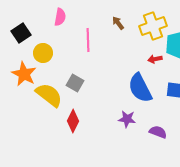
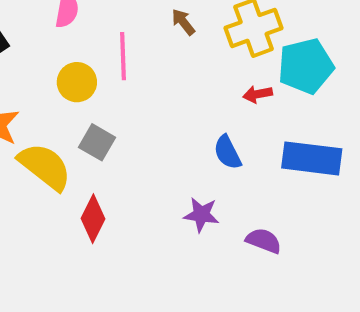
yellow circle: (43, 53) -> (77, 82), moved
blue semicircle: (140, 88) -> (227, 152), size x0.6

